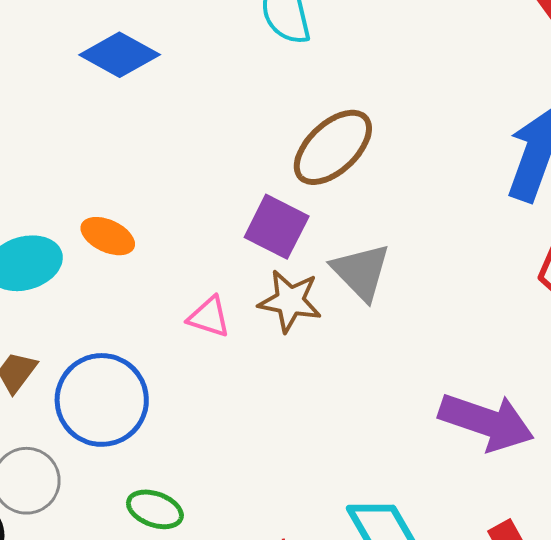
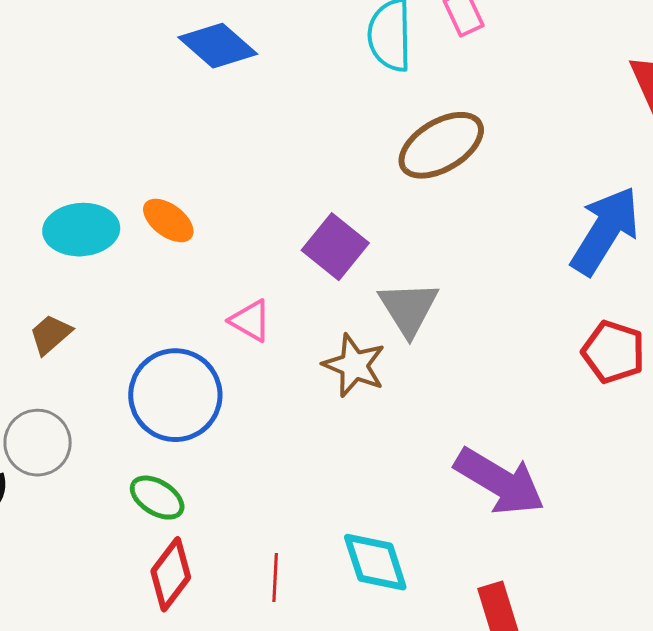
brown ellipse: (333, 147) -> (441, 145), moved
brown star: (290, 301) -> (354, 365), moved
blue circle: (102, 400) -> (175, 395), moved

